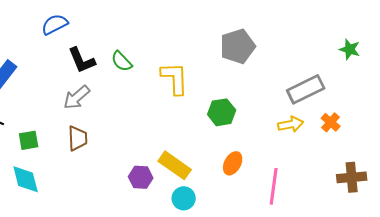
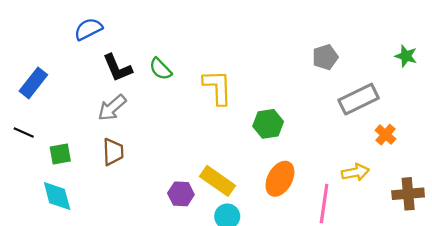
gray pentagon: (238, 46) -> (325, 57), moved, size x0.7
yellow arrow: (291, 124) -> (355, 172), moved
orange ellipse: (233, 163) -> (280, 179), size x1.4

